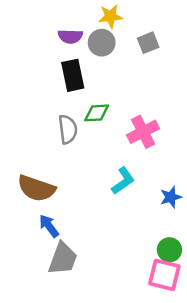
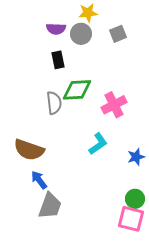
black rectangle: (73, 75) -> (58, 60), size x0.7
green diamond: (97, 113) -> (77, 90), size x1.4

